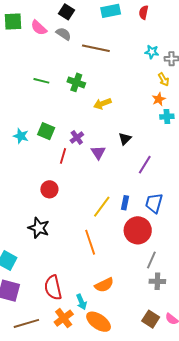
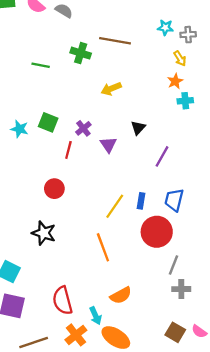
brown line: (96, 48) -> (115, 41), moved
green cross: (76, 82) -> (81, 53), moved

